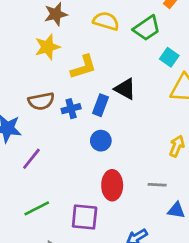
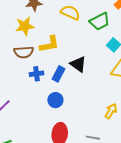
brown semicircle: (41, 101) -> (24, 52), moved

